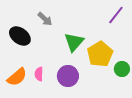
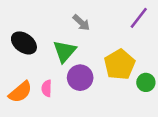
gray arrow: (45, 19) -> (81, 23), moved
green triangle: (74, 42) -> (65, 51), moved
purple circle: (68, 76) -> (80, 78), moved

